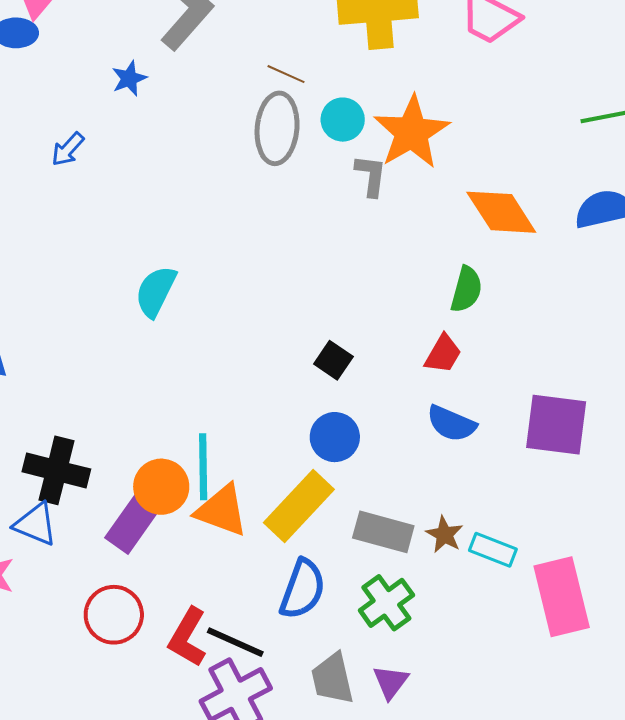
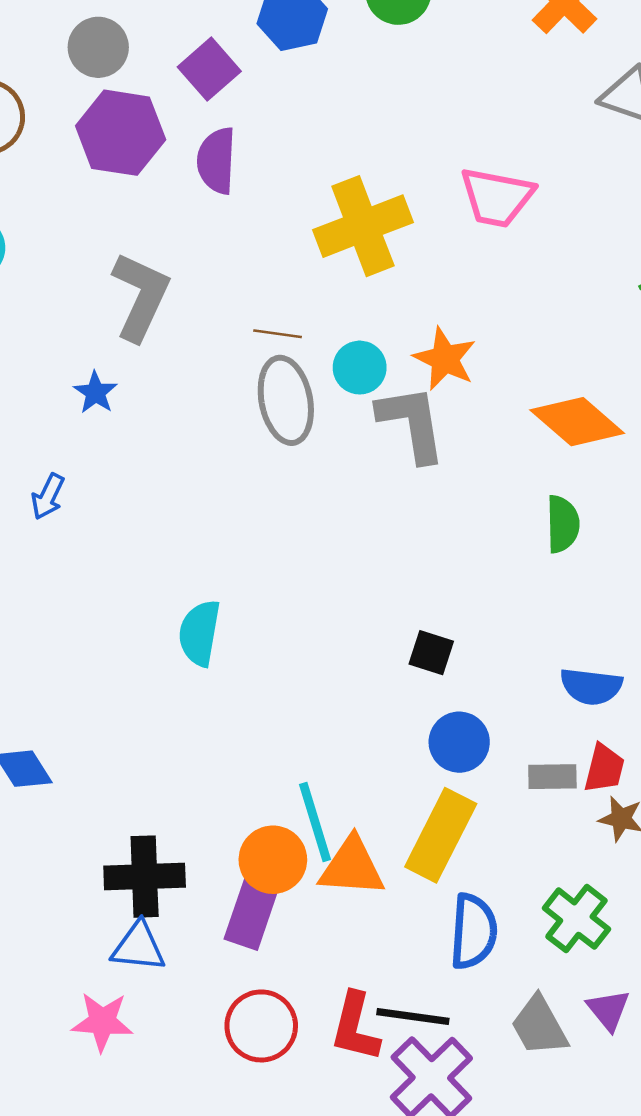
orange star: (412, 132) -> (445, 359), size x0.7
gray L-shape: (371, 175) -> (412, 423), size x1.6
red trapezoid: (443, 354) -> (604, 768), moved
gray rectangle: (383, 532) -> (552, 777), moved, size x0.7

